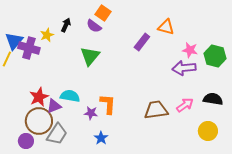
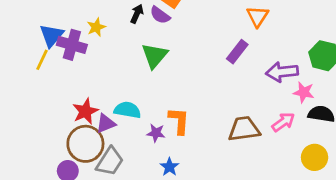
black arrow: (66, 25) -> (137, 14), moved
orange triangle: (166, 27) -> (258, 16), turned 48
purple rectangle: (142, 42) -> (237, 52), moved
pink star: (190, 50) -> (304, 92), moved

